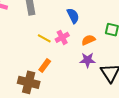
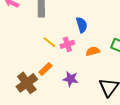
purple star: (87, 60) -> (71, 79), moved
brown cross: (29, 82) -> (27, 83), turned 30

